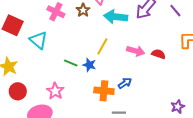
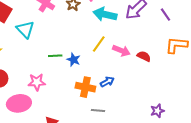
yellow line: (102, 46) -> (99, 44), moved
green line: (71, 63) -> (55, 56), turned -32
pink star: (55, 91) -> (37, 82), turned 30

